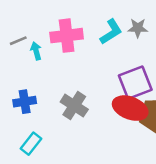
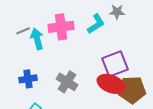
gray star: (138, 28) -> (117, 12), moved
cyan arrow: (36, 51) -> (37, 39), size x1.5

